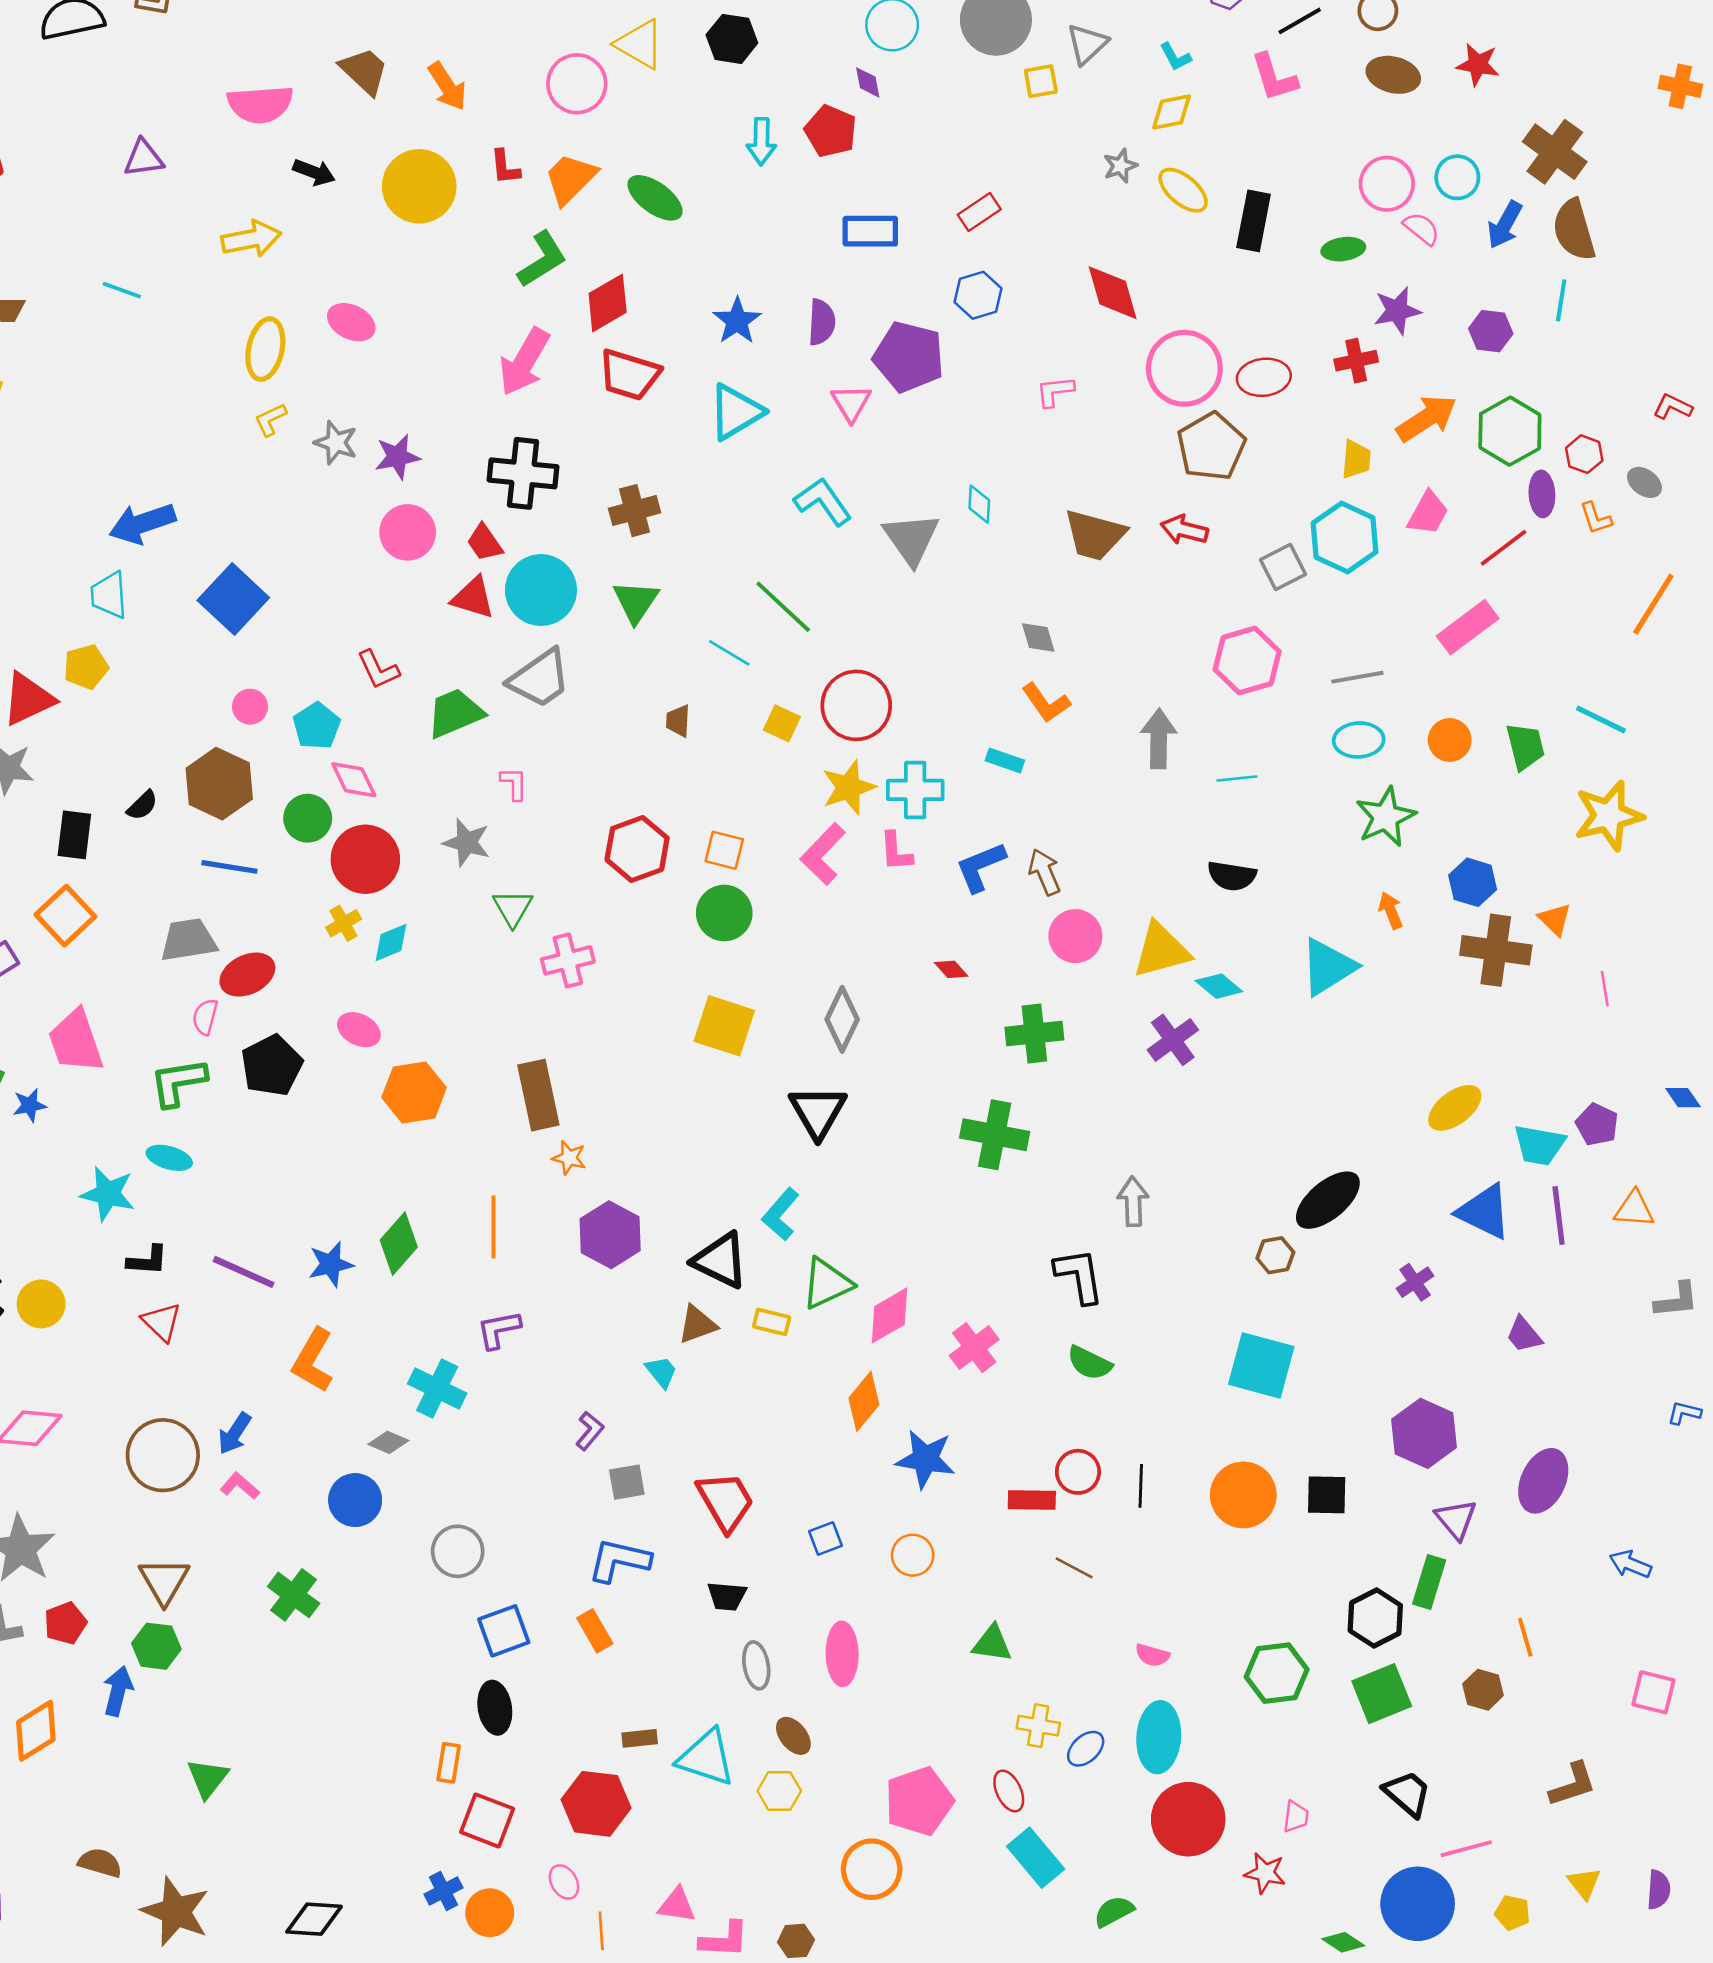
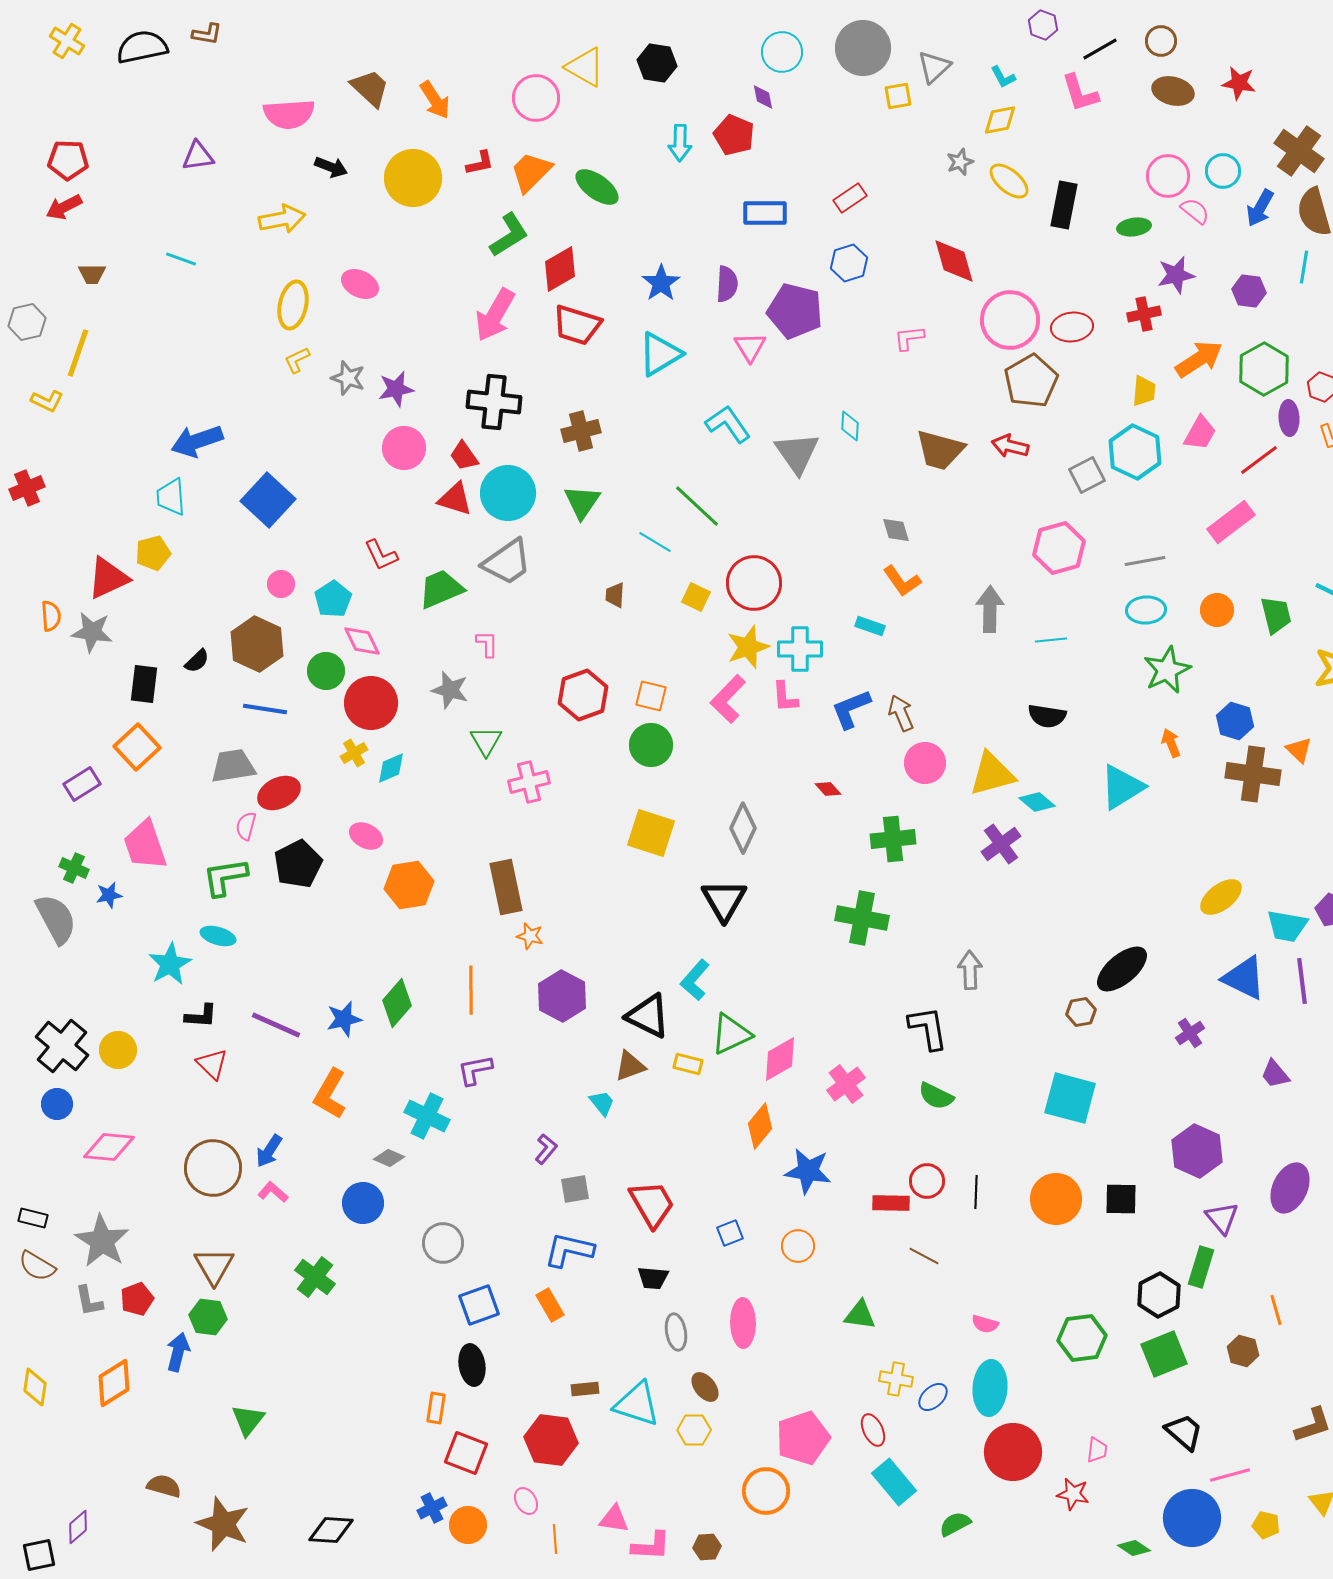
red L-shape: (505, 167) -> (480, 163), turned -96
cyan star: (108, 1194) -> (170, 964), turned 30

